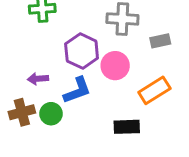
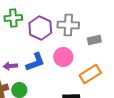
purple hexagon: (82, 51) -> (40, 28), moved
blue L-shape: (77, 90) -> (35, 62), moved

